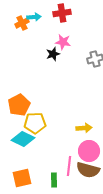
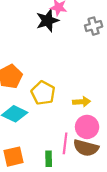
black star: (53, 54) -> (48, 21), size x1.5
yellow pentagon: (35, 123) -> (43, 93), moved, turned 30

